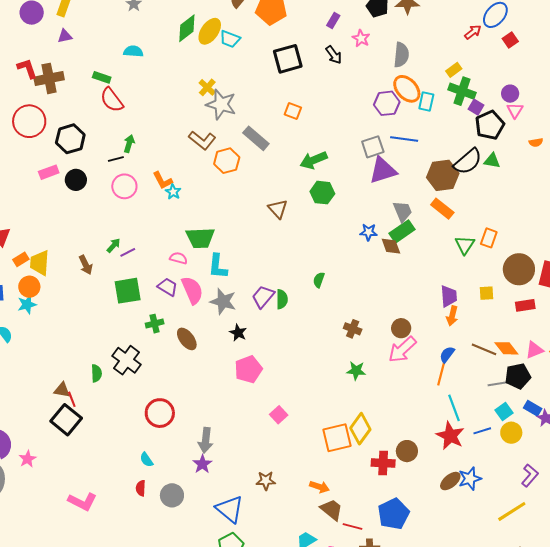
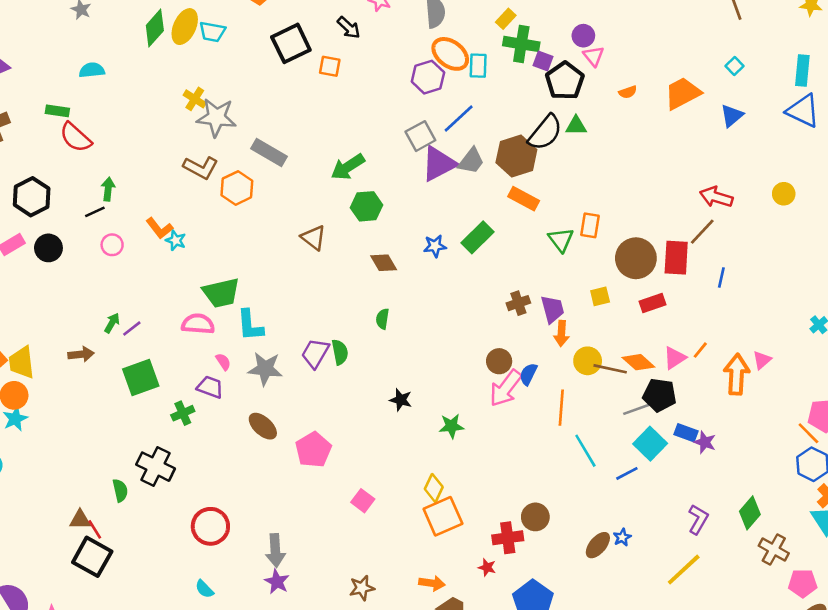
orange square: (293, 111) -> (330, 66), moved
blue line: (404, 139) -> (459, 119), turned -40
pink circle: (124, 186) -> (112, 245), size x0.7
gray trapezoid: (403, 211) -> (471, 161), moved, turned 70
brown diamond: (391, 246) -> (384, 263), moved
pink semicircle: (178, 258) -> (198, 324), size x1.4
brown arrow: (86, 265) -> (81, 354), turned -60
purple trapezoid: (168, 287) -> (210, 387), moved
pink semicircle: (192, 290) -> (223, 362), size x0.5
brown cross: (353, 329) -> (518, 303), moved, turned -30
black star: (238, 333) -> (401, 400), moved
brown ellipse: (187, 339) -> (263, 426), moved
blue semicircle: (447, 354) -> (528, 374), moved
black pentagon: (518, 376) -> (660, 395), turned 30
cyan square: (504, 412) -> (650, 444), size x1.4
yellow diamond: (360, 429) -> (434, 488), moved, size x0.7
yellow circle: (511, 433) -> (588, 361), moved
red star: (450, 436) -> (487, 567), moved, size x0.5
blue star: (470, 479) -> (622, 537), size x0.6

